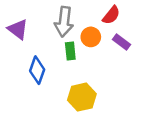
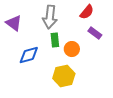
orange circle: (91, 37) -> (72, 49), moved
blue diamond: (37, 70) -> (29, 55), turned 55

